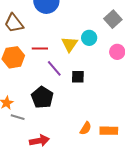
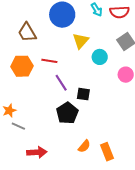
yellow triangle: (70, 44) -> (81, 41), moved
black pentagon: (42, 97) -> (67, 113), moved
orange rectangle: (109, 131) -> (107, 152), turned 60

